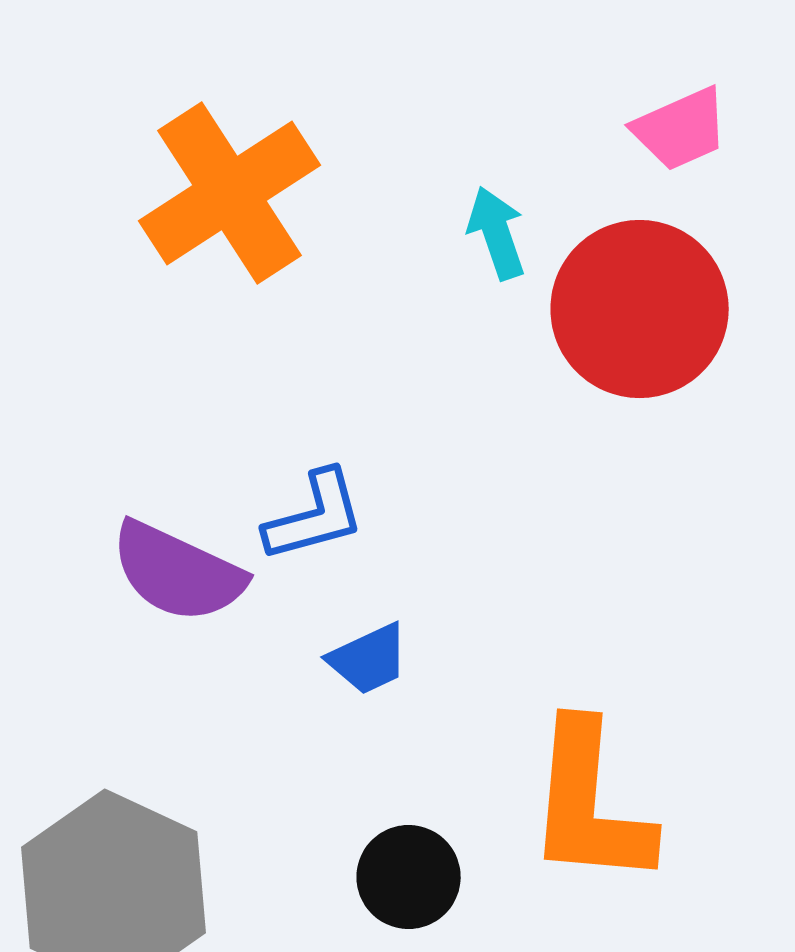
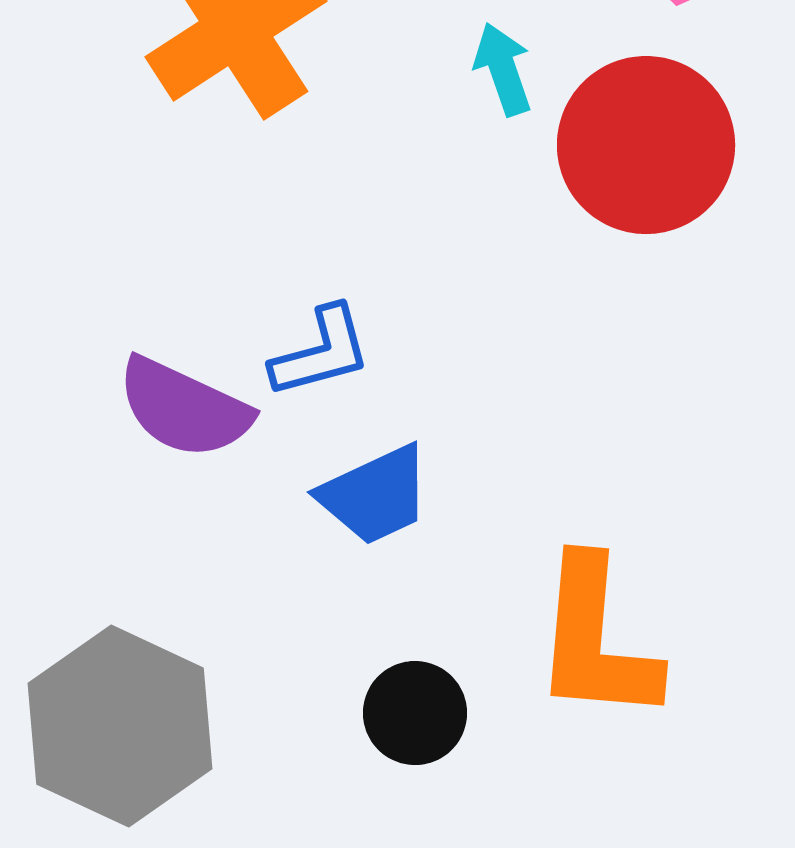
blue trapezoid: (369, 659) -> (375, 495), size x1.4

